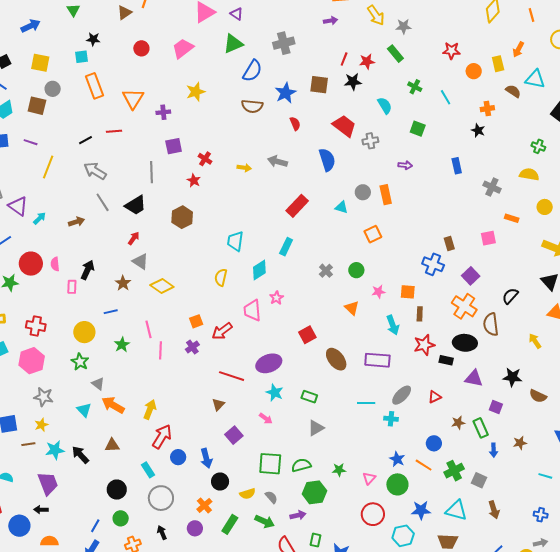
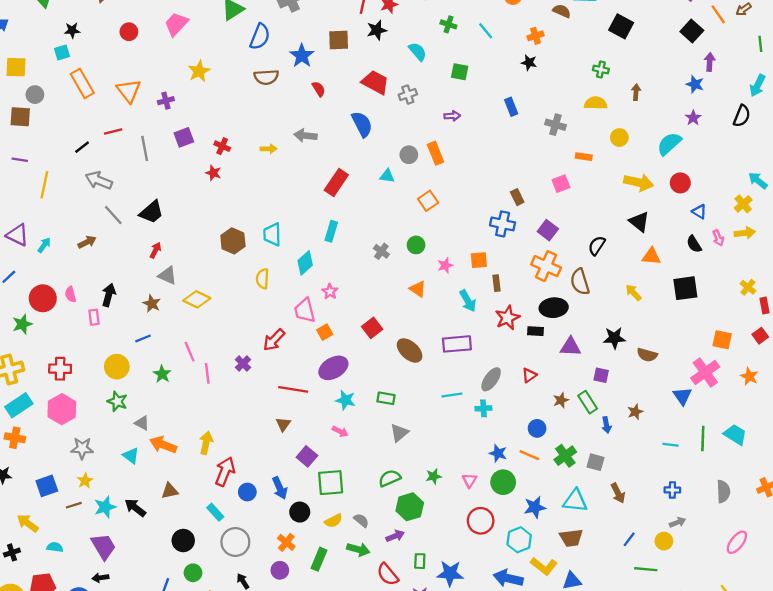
gray line: (151, 172) -> (145, 148), moved
brown hexagon: (182, 217) -> (233, 241), moved
orange square: (196, 321) -> (325, 332), moved
green square: (270, 464) -> (331, 483), moved

